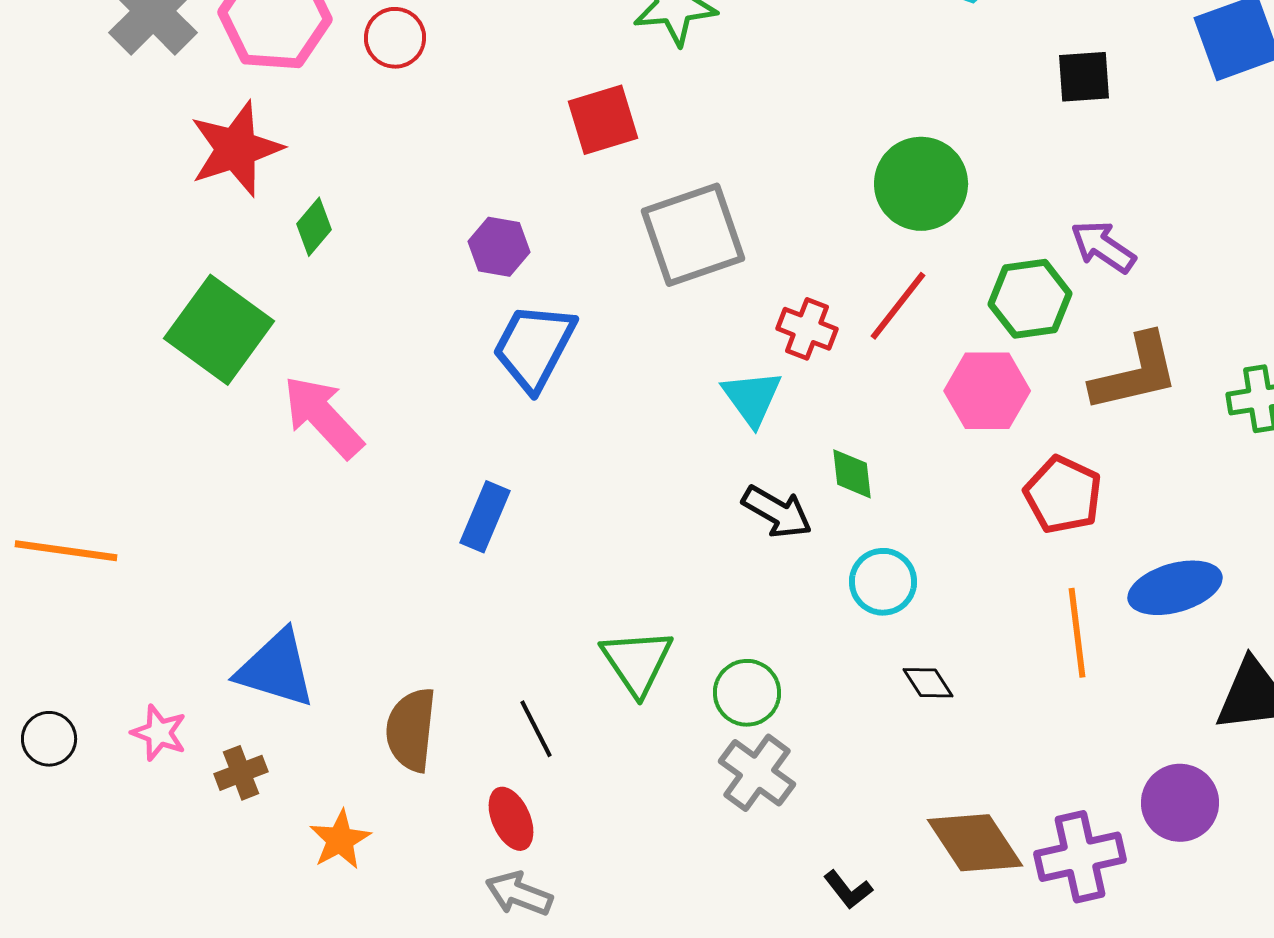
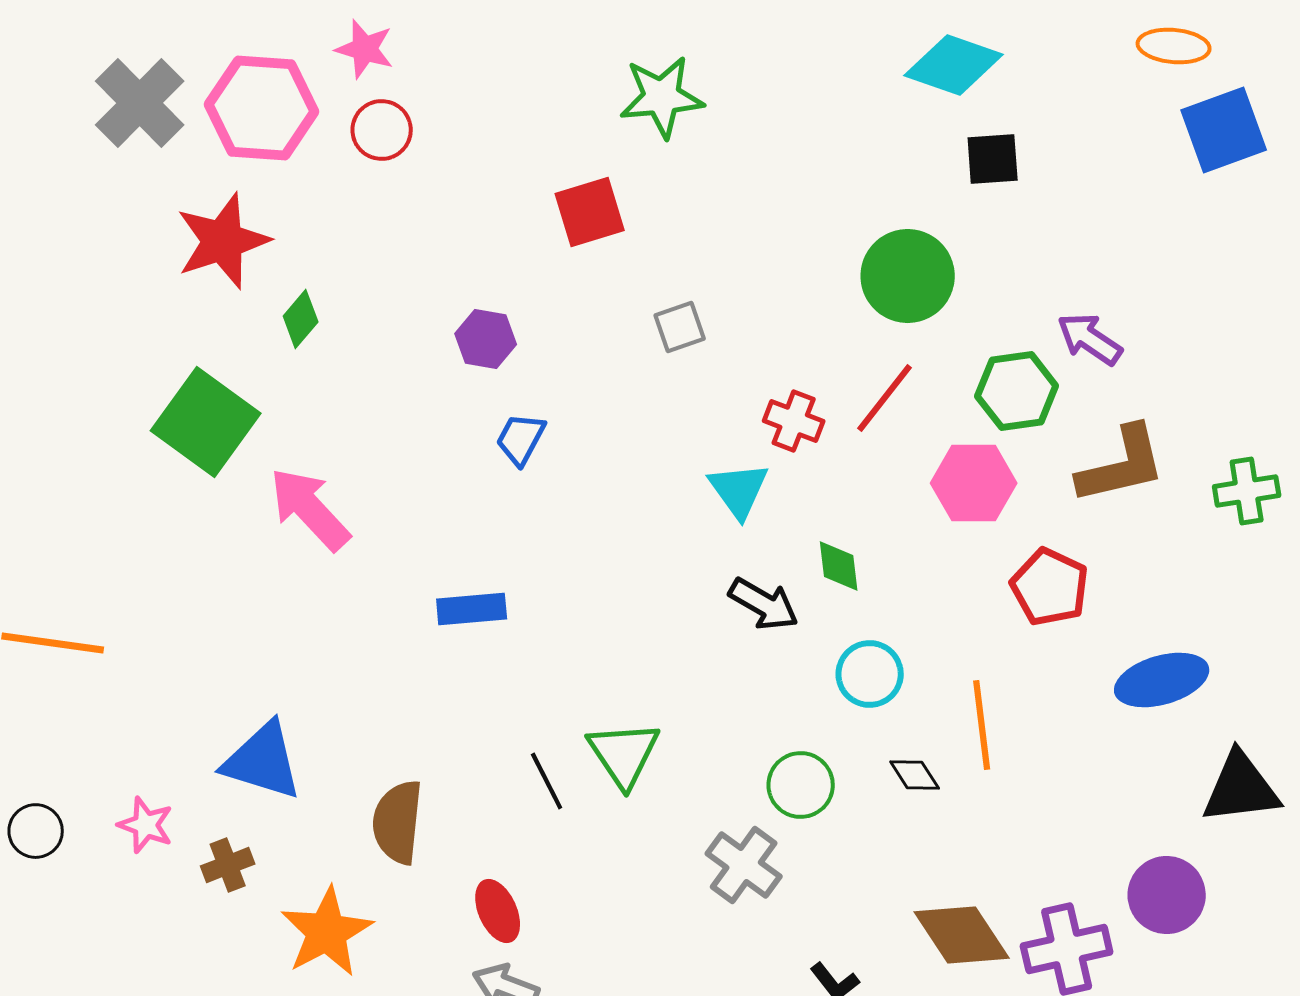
black square: (1084, 77) -> (993, 159), moved
gray square: (693, 235) -> (680, 327), size x0.5
blue trapezoid: (534, 347) -> (521, 439), size x0.6
blue rectangle: (485, 517) -> (472, 609), turned 62
orange line: (1077, 633) -> (982, 725), moved
green circle: (747, 693) -> (801, 785), moved
black line: (536, 729) -> (547, 781), moved
orange star: (340, 840) -> (327, 932), size x1.5

